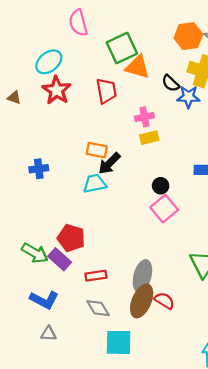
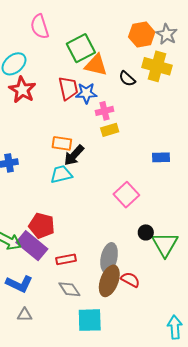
blue star: (188, 97) -> (86, 93), moved
black circle: (161, 186) -> (146, 232), moved
purple rectangle: (60, 259) -> (32, 246), size x1.4

